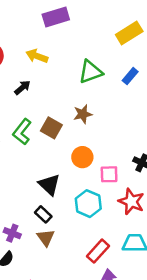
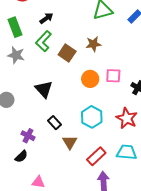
green L-shape: (22, 132) -> (44, 41), moved
pink square: (109, 174) -> (113, 76), moved
black triangle: (49, 185) -> (44, 89), moved
brown triangle: (46, 238) -> (70, 142), moved

